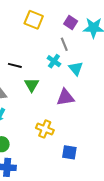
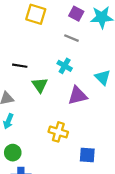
gray line: (64, 44) -> (71, 38), turned -40
cyan cross: (54, 61) -> (65, 66), moved
cyan triangle: (76, 69) -> (103, 77), moved

